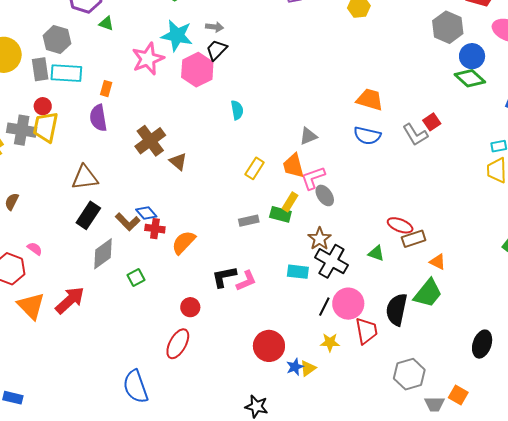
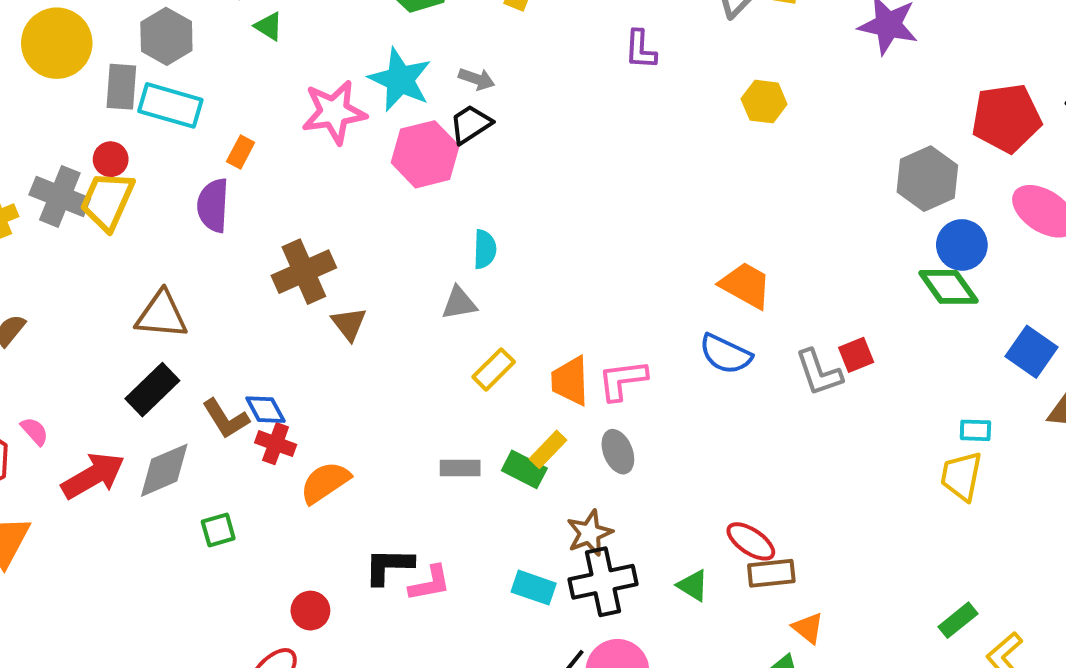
gray triangle: (308, 136) -> (459, 303), moved
pink L-shape: (313, 178) -> (622, 380), moved
black cross: (331, 261) -> (603, 582), turned 36
red arrow: (70, 300) -> (93, 476), moved

